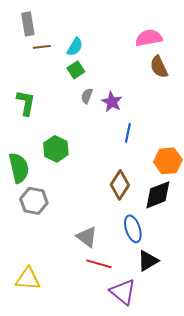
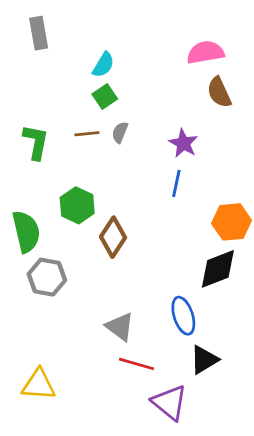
brown line: (42, 47) -> (87, 134), moved
purple star: (112, 102) -> (183, 143), moved
brown diamond: (120, 185) -> (113, 237), moved

